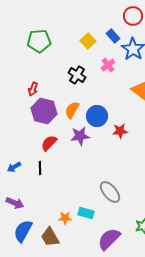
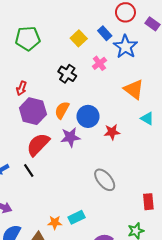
red semicircle: (49, 143) -> (38, 144), size x1.4
black line: (40, 168) -> (29, 170), turned -32
gray ellipse: (110, 192) -> (105, 180), moved
cyan rectangle: (86, 213) -> (77, 217), turned -42

